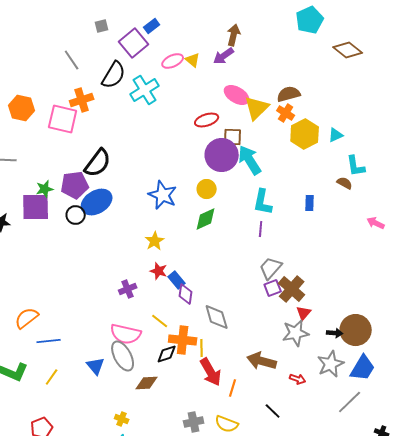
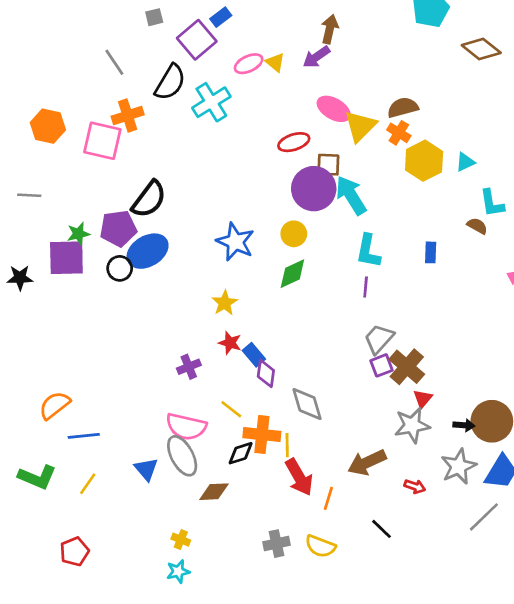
brown arrow: (262, 361) -> (367, 462), turned -40

